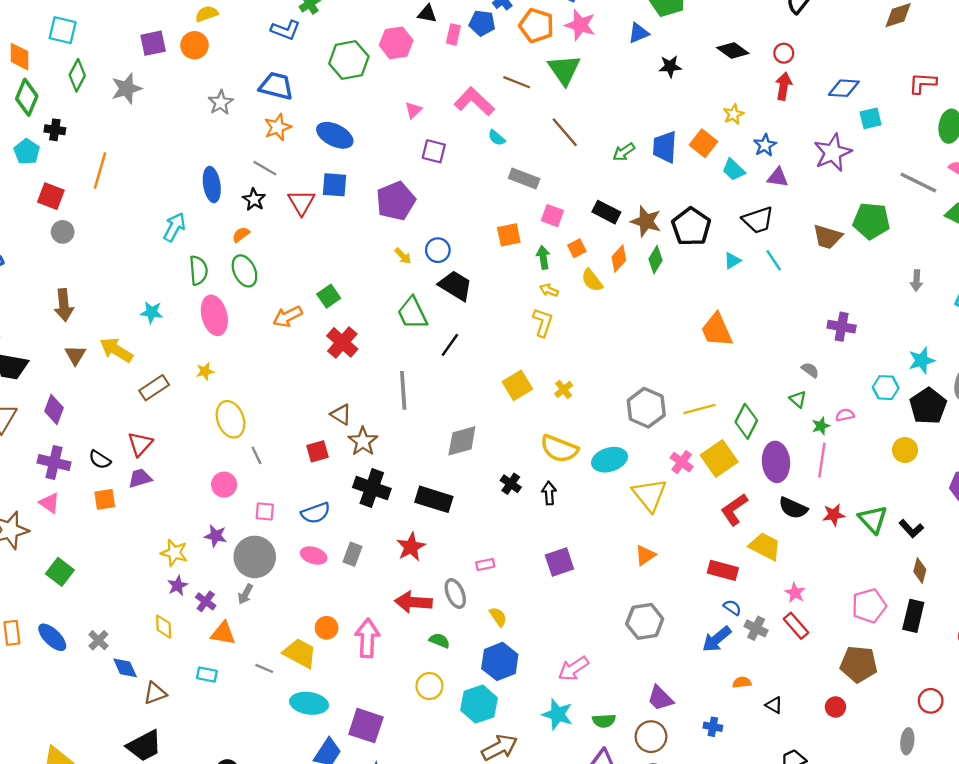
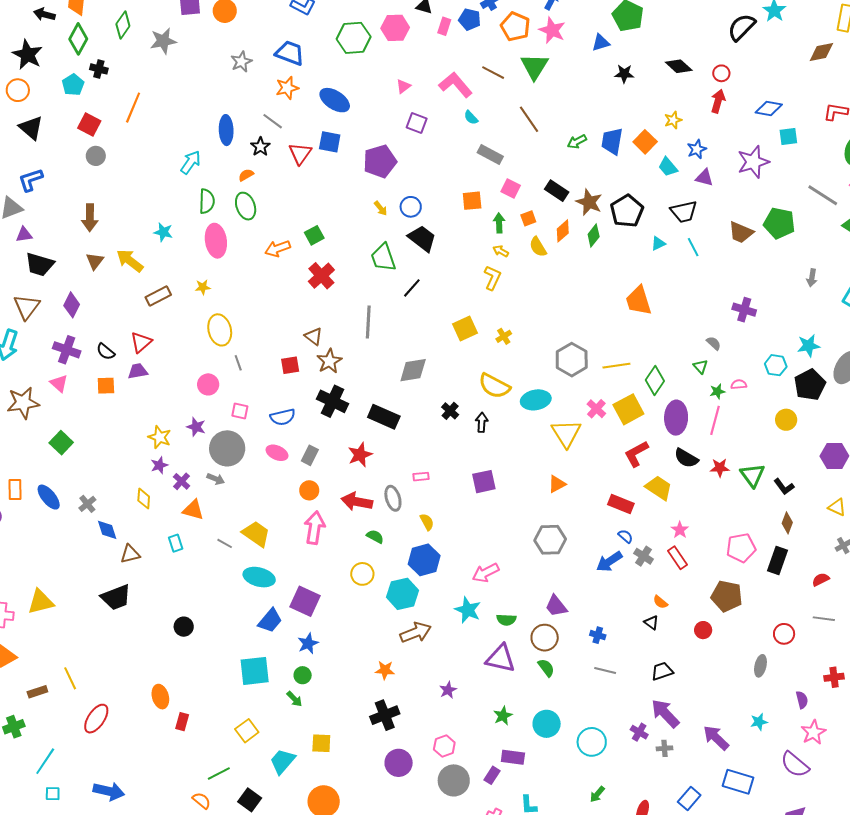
gray arrow: (245, 594) -> (216, 479), turned -102
orange circle: (327, 628) -> (309, 490), moved
cyan rectangle: (207, 674) -> (176, 543), turned 54
orange semicircle: (742, 682) -> (660, 602), moved, turned -140

